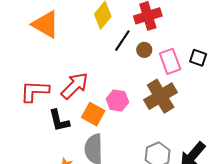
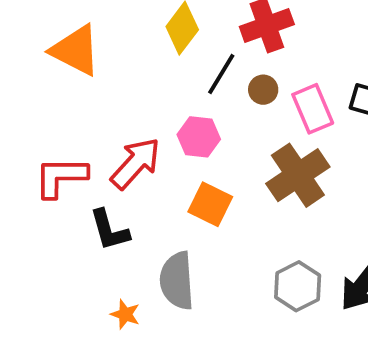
pink hexagon: (117, 100) -> (199, 137), moved
orange square: (93, 114) -> (210, 204), moved

